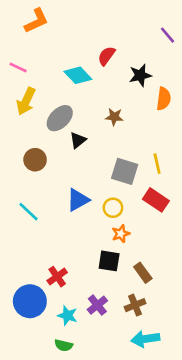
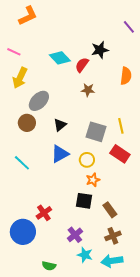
red semicircle: (106, 56) -> (82, 65), moved
black star: (140, 75) -> (100, 50), moved
gray ellipse: (60, 118) -> (39, 101), moved
black triangle: (78, 140) -> (60, 125), moved
brown cross: (135, 305) -> (113, 236), moved
cyan star: (68, 315) -> (85, 255), moved

